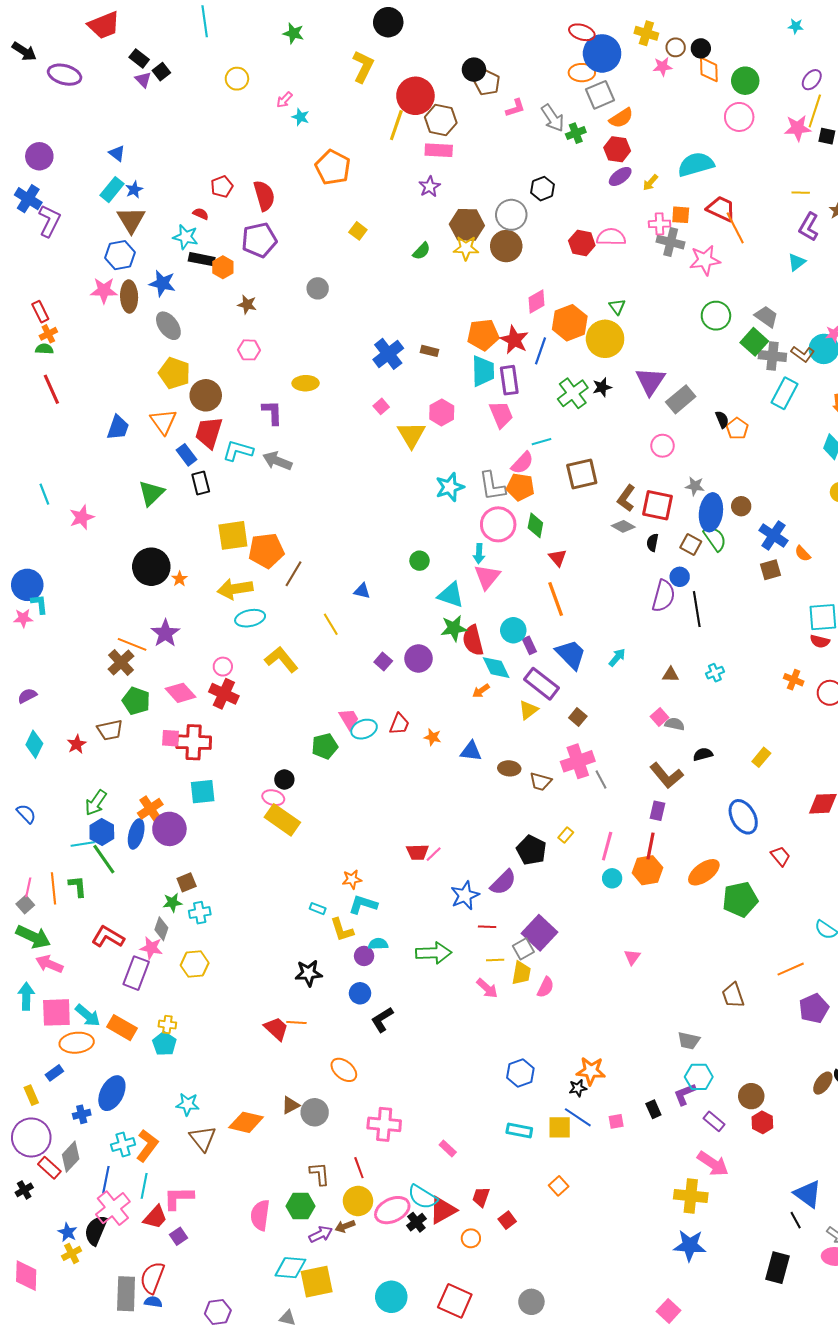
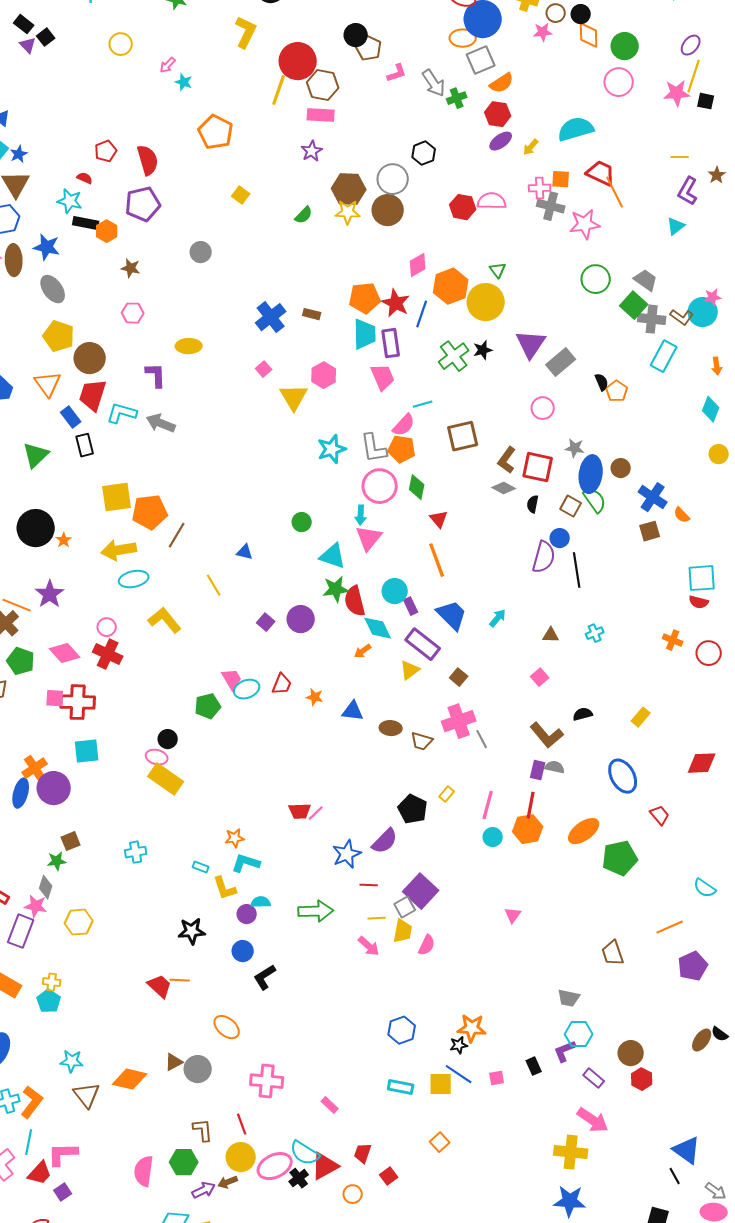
gray semicircle: (675, 724) -> (555, 767), moved
cyan cross: (200, 913) -> (136, 852), moved

